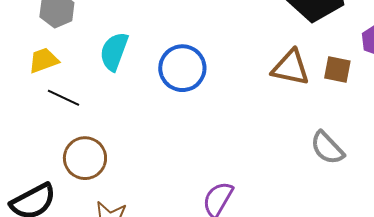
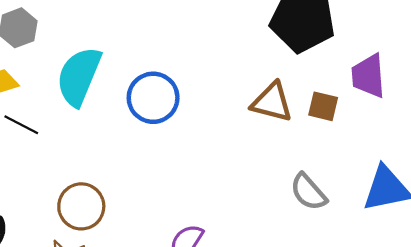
cyan semicircle: (114, 51) -> (79, 76), size x1.4
brown circle: (85, 158) -> (81, 206), moved

